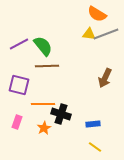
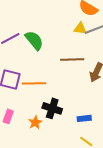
brown line: (47, 66) -> (72, 59), moved
orange line: (43, 104) -> (34, 83), moved

